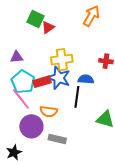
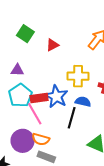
green square: (35, 19) -> (25, 34), moved
yellow cross: (62, 60) -> (78, 76), moved
pink line: (21, 99) -> (35, 114), moved
orange semicircle: (49, 111) -> (41, 139), moved

